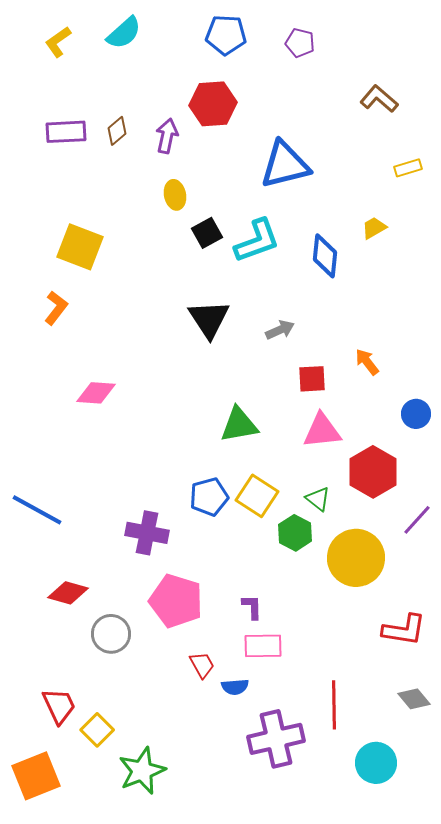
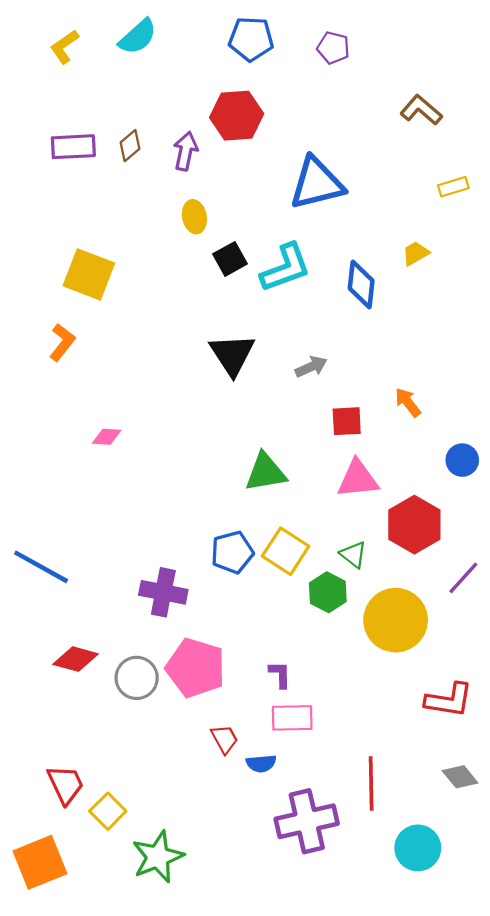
pink diamond: (96, 393) -> (107, 437), size x0.7
gray circle: (111, 634) -> (137, 678), moved

